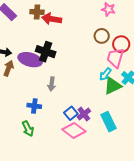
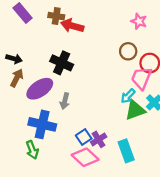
purple ellipse: (30, 60) -> (40, 89), moved, turned -55
blue cross: (34, 106) -> (42, 124), size x1.6

